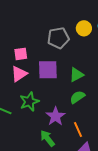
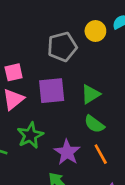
green semicircle: (77, 97) -> (94, 124), turned -105
orange line: (78, 129) -> (101, 154), moved

